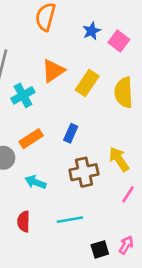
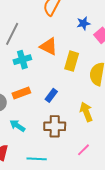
orange triangle: (53, 71) -> (49, 46), turned 48
yellow rectangle: (87, 83) -> (72, 61), turned -30
yellow arrow: (119, 159) -> (86, 112), moved

